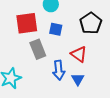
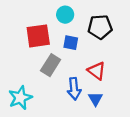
black pentagon: (91, 23) -> (100, 27), moved, turned 30
gray rectangle: (38, 49) -> (51, 65), turned 54

